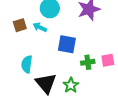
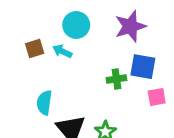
blue square: (67, 44) -> (143, 67), moved
green cross: (88, 62) -> (116, 79), moved

